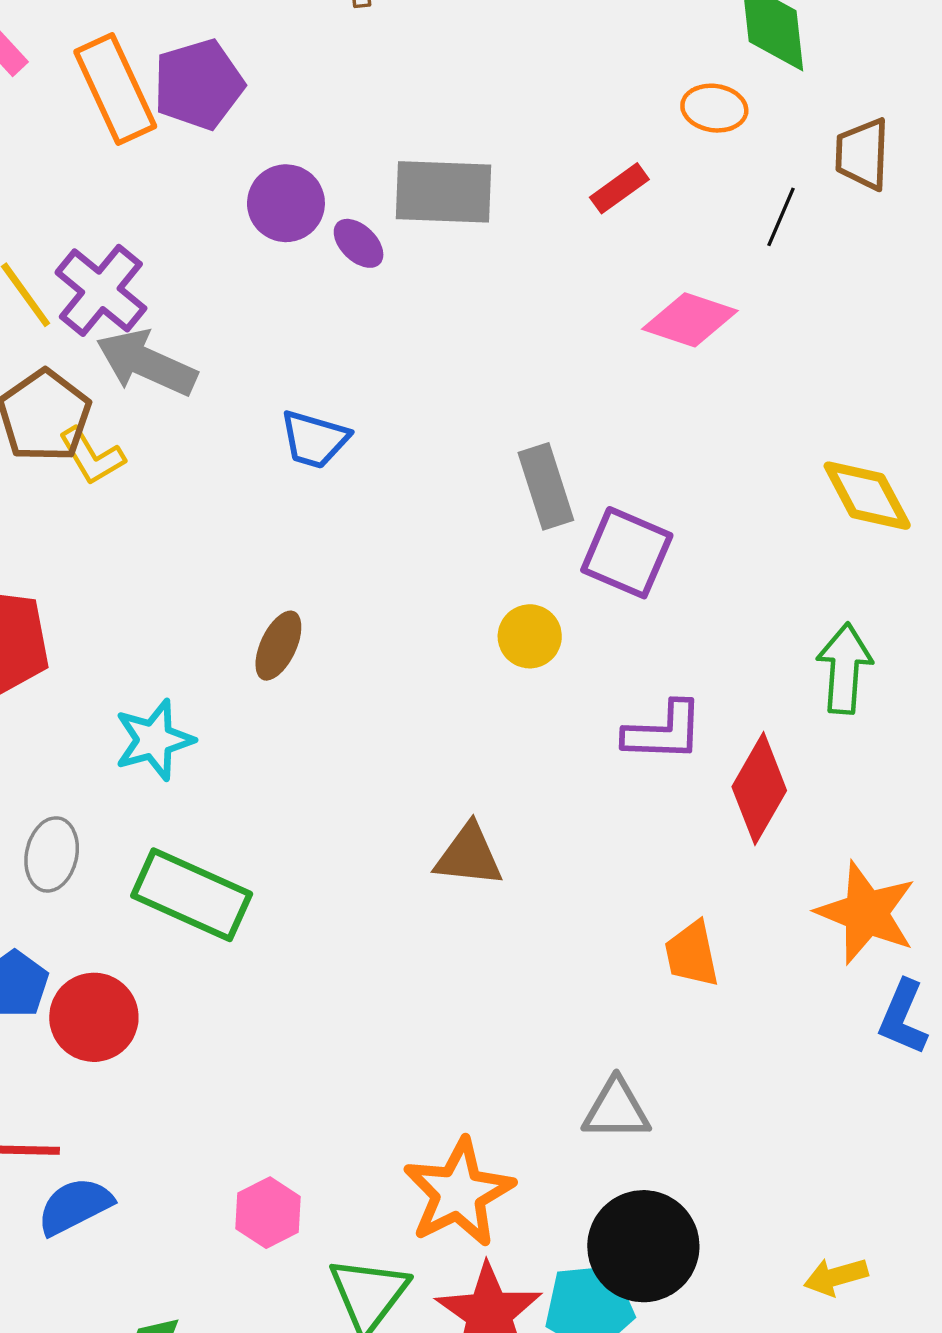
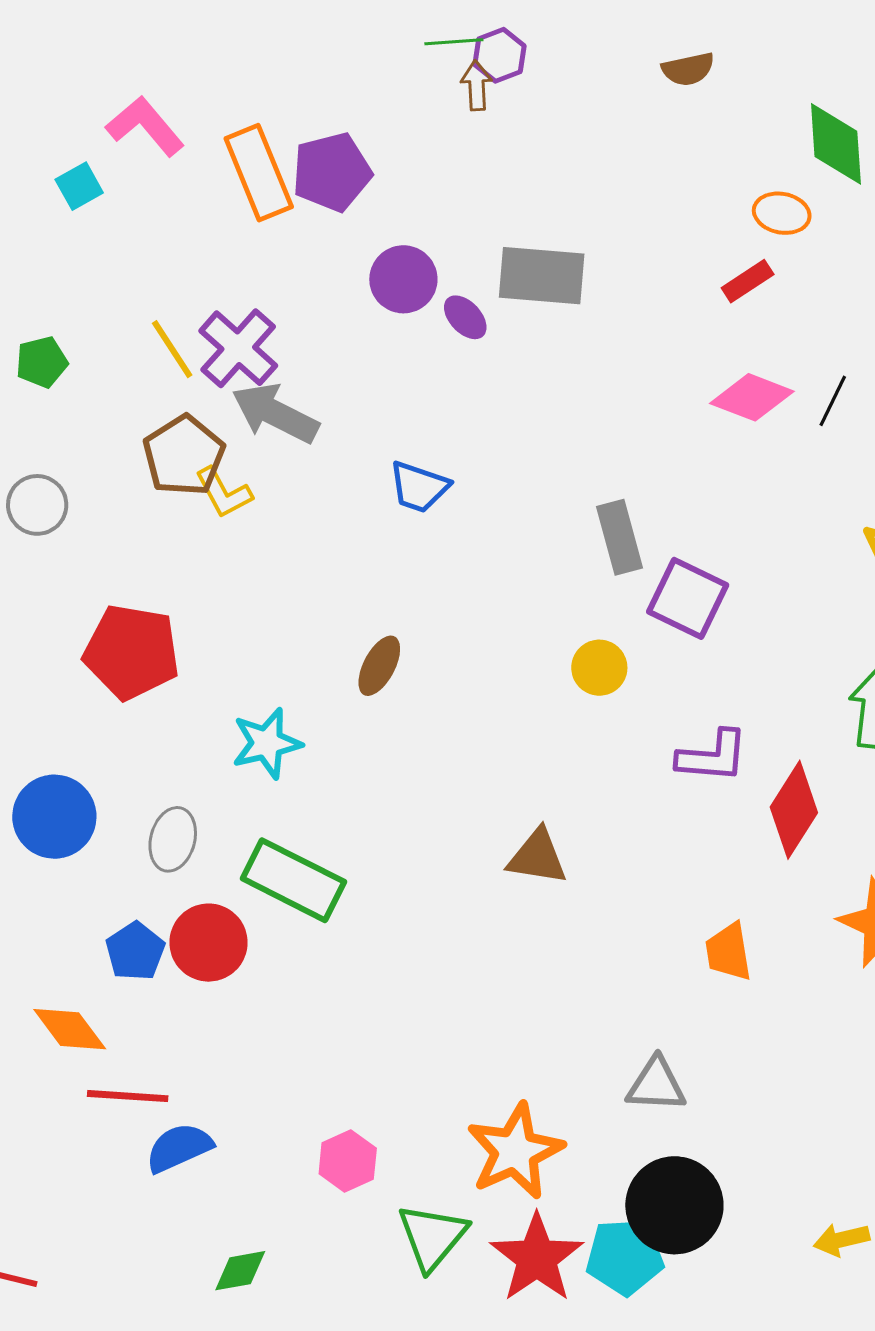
red rectangle: (619, 188) -> (748, 281), moved
black line: (781, 217) -> (833, 401), moved
red circle: (94, 1017) -> (208, 943), moved

